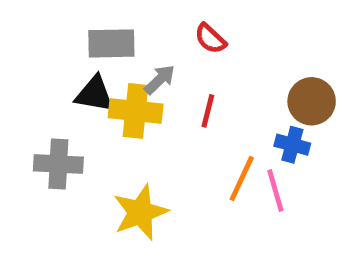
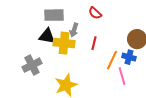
gray arrow: (160, 80) -> (74, 30), turned 152
gray cross: (58, 164) -> (32, 65), turned -30
orange line: (242, 178) -> (112, 60), moved

